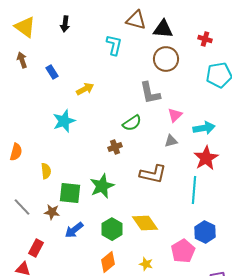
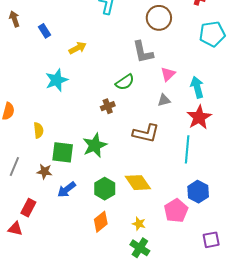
cyan arrow: (204, 128) -> (197, 87), turned -95
gray line: (22, 207) -> (14, 166), turned 66

